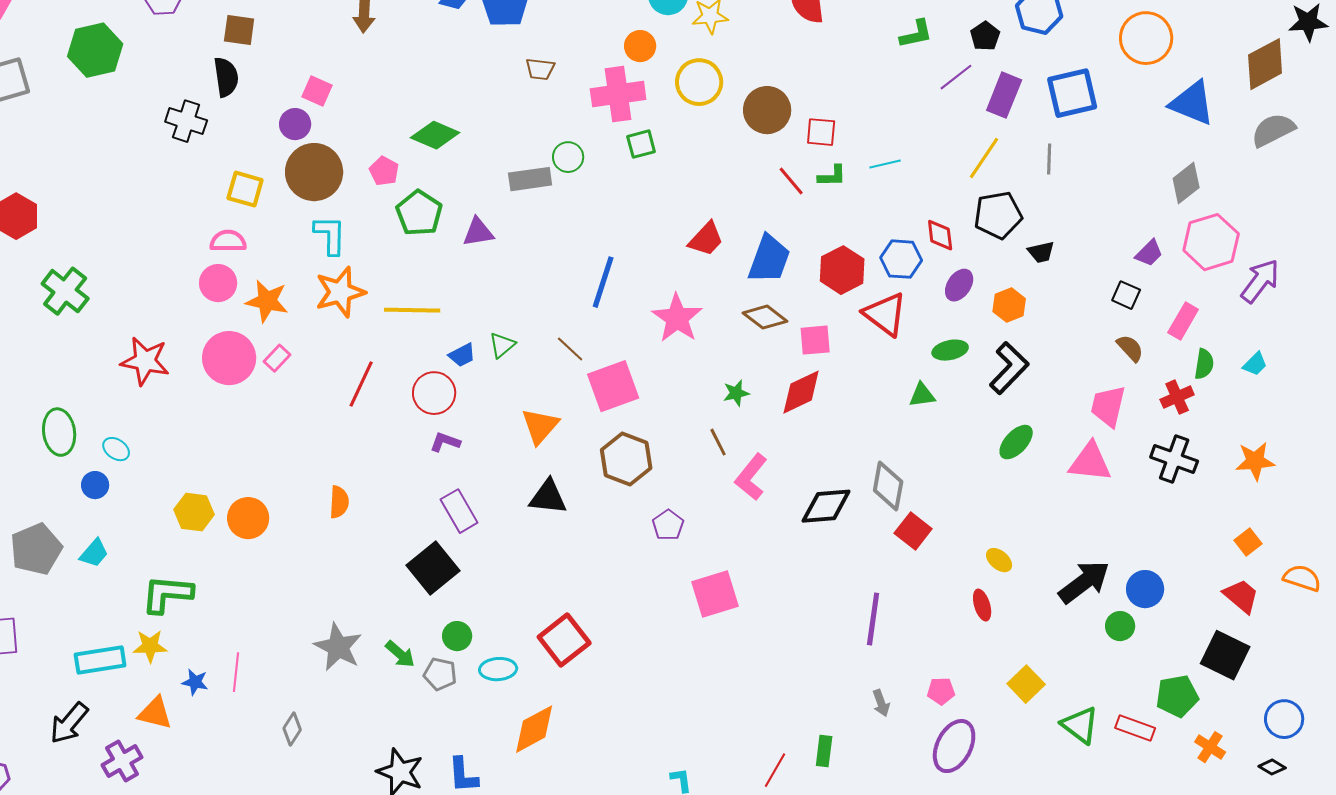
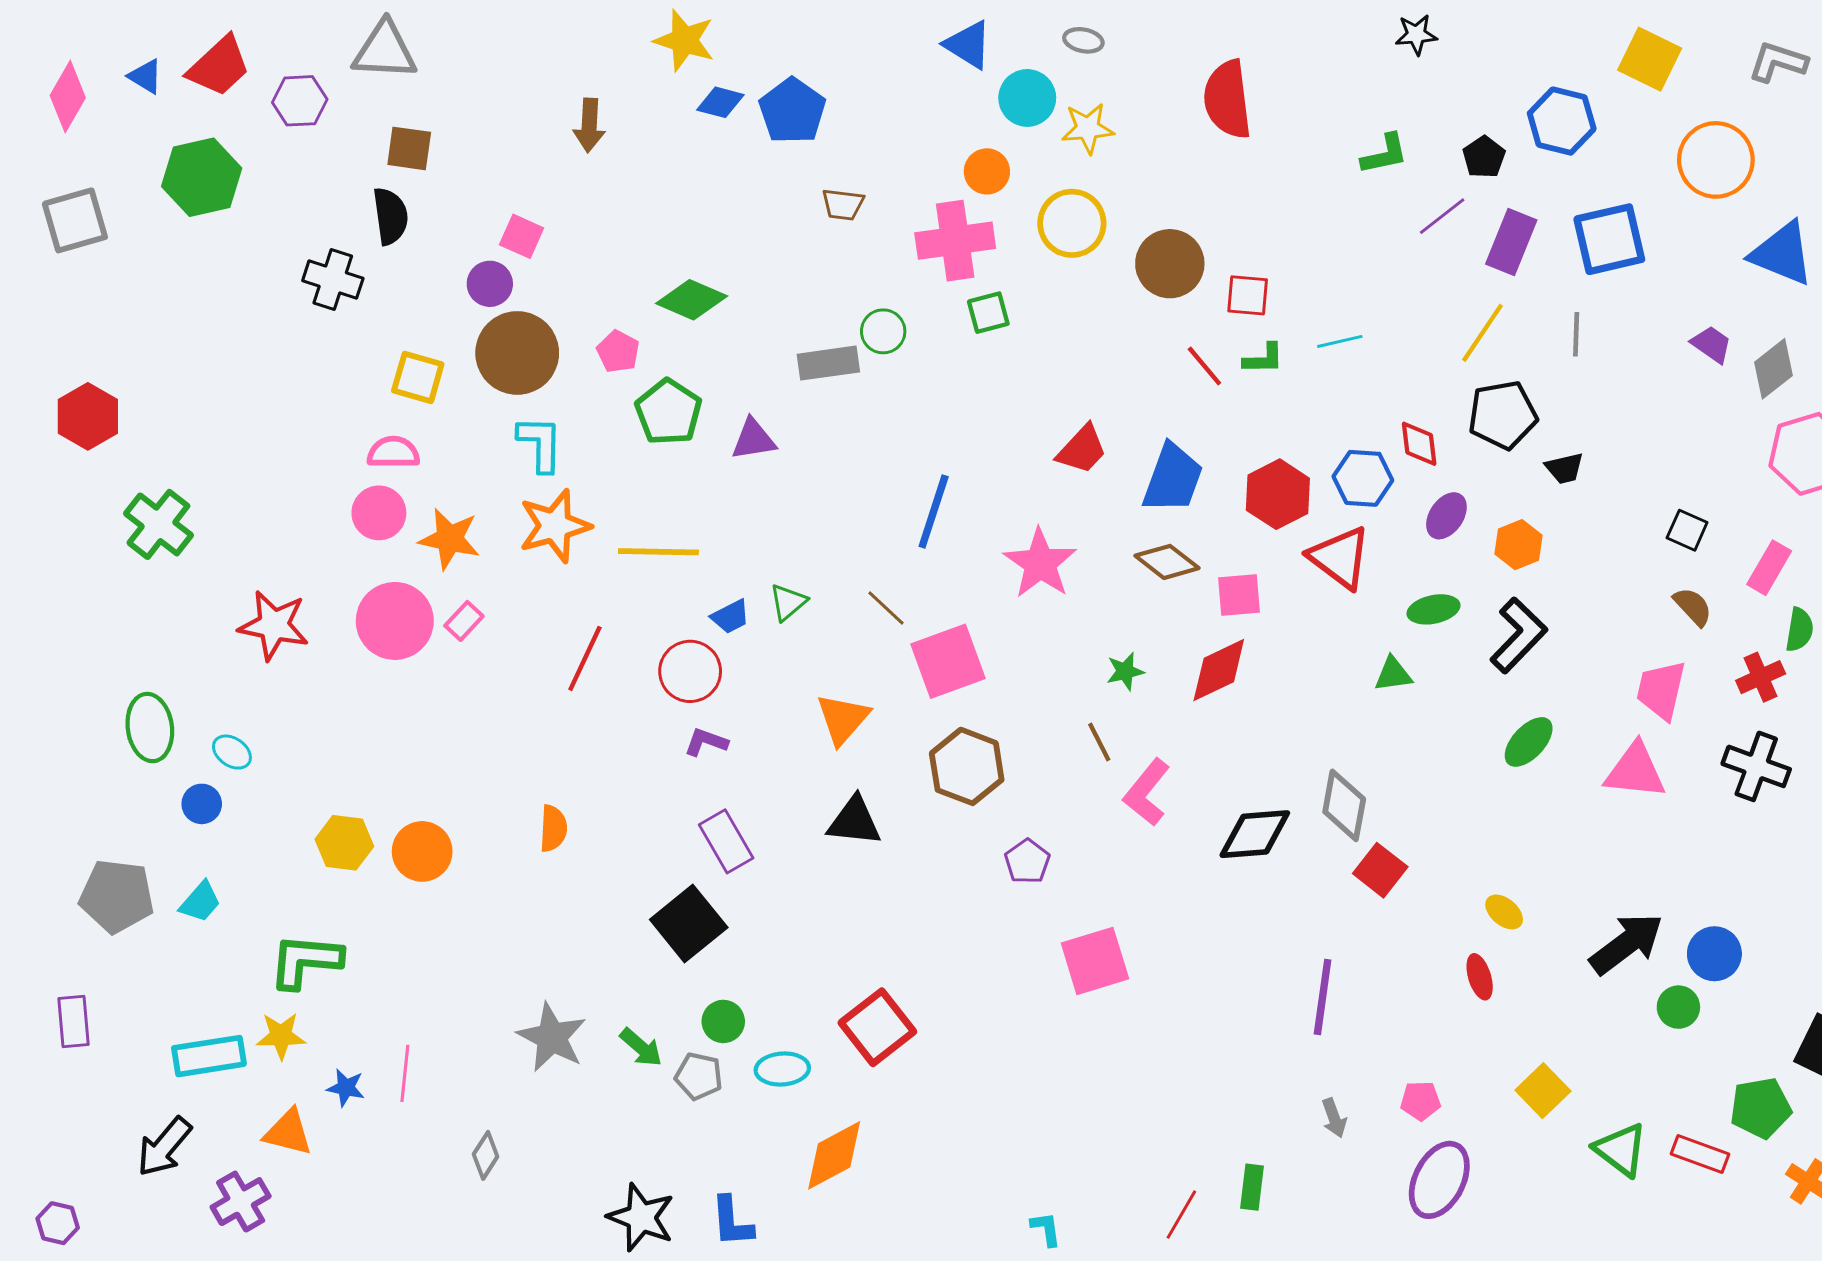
purple trapezoid: (1149, 253) -> (1712, 344), moved, turned -100
gray pentagon: (36, 549) -> (117, 896), turned 30

